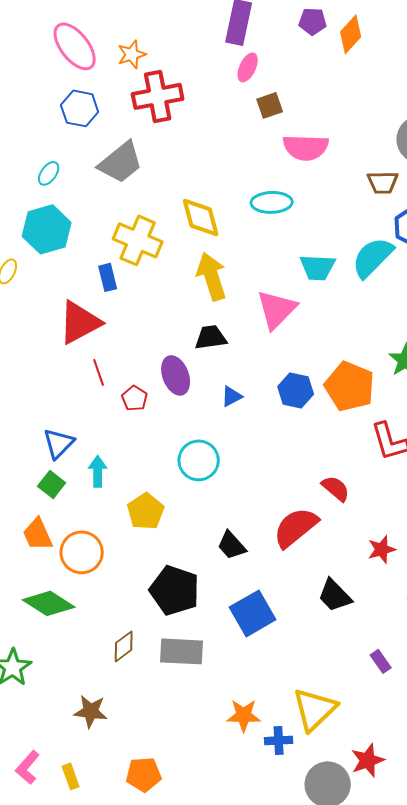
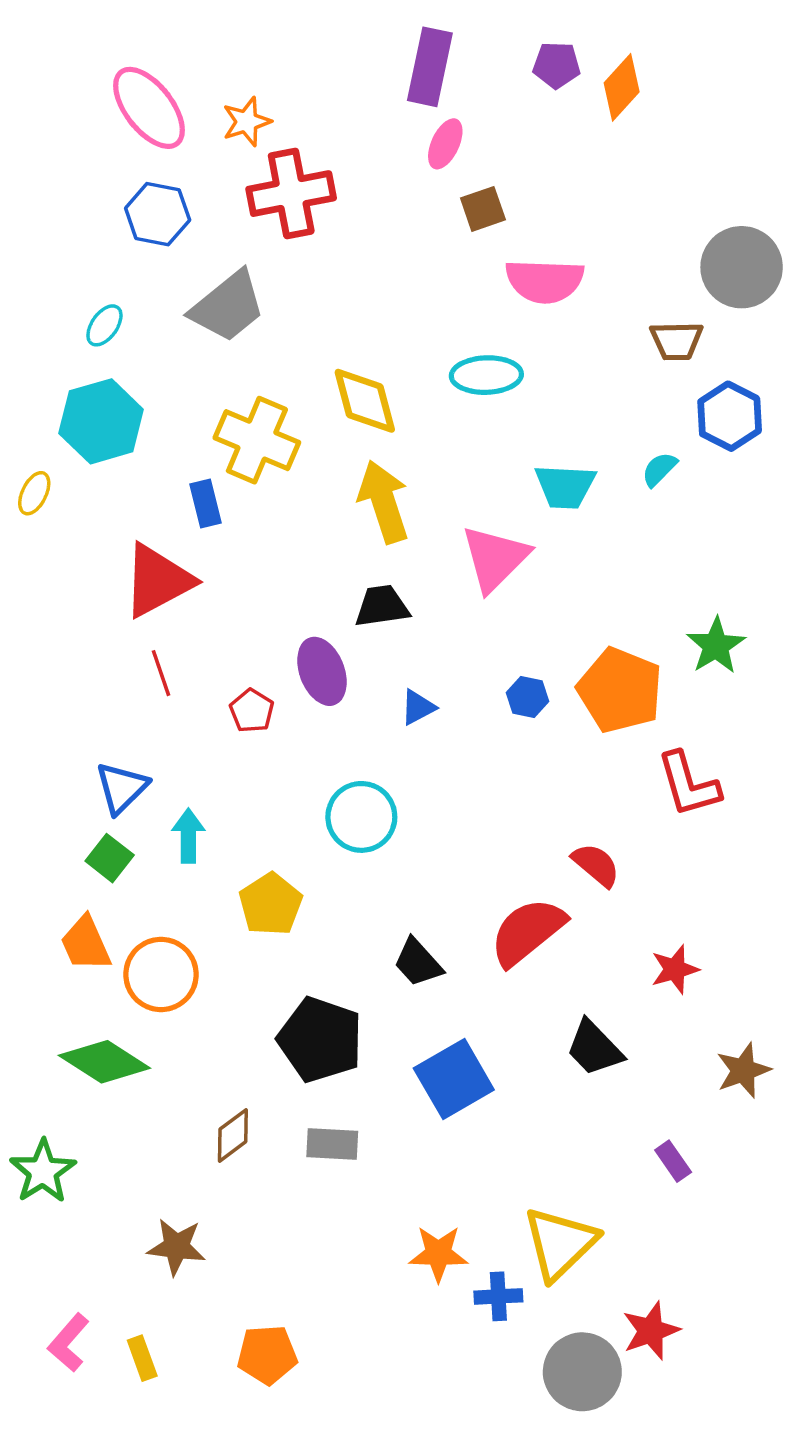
cyan semicircle: (373, 257) -> (659, 469), size x0.5
red line: (99, 372) -> (161, 673), moved
blue hexagon: (296, 390) -> (527, 697), size x0.7
gray rectangle: (182, 651) -> (332, 1144), size x0.7

